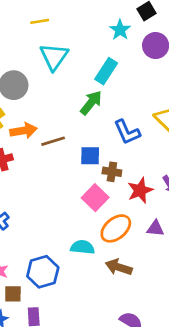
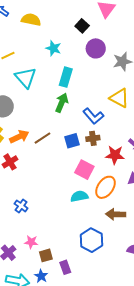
cyan star: (120, 30) -> (53, 48), moved
brown cross: (112, 172) -> (93, 138), moved
red star: (140, 190) -> (115, 155), turned -30
cyan semicircle: (82, 247) -> (79, 196), moved
blue hexagon: (43, 272) -> (91, 240), moved

